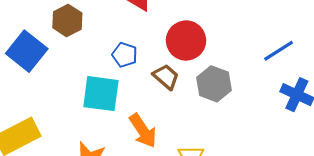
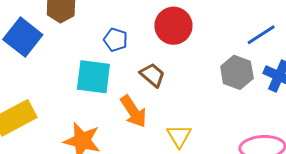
brown trapezoid: (166, 77) -> (152, 75), moved
gray hexagon: (214, 84) -> (237, 72), moved

